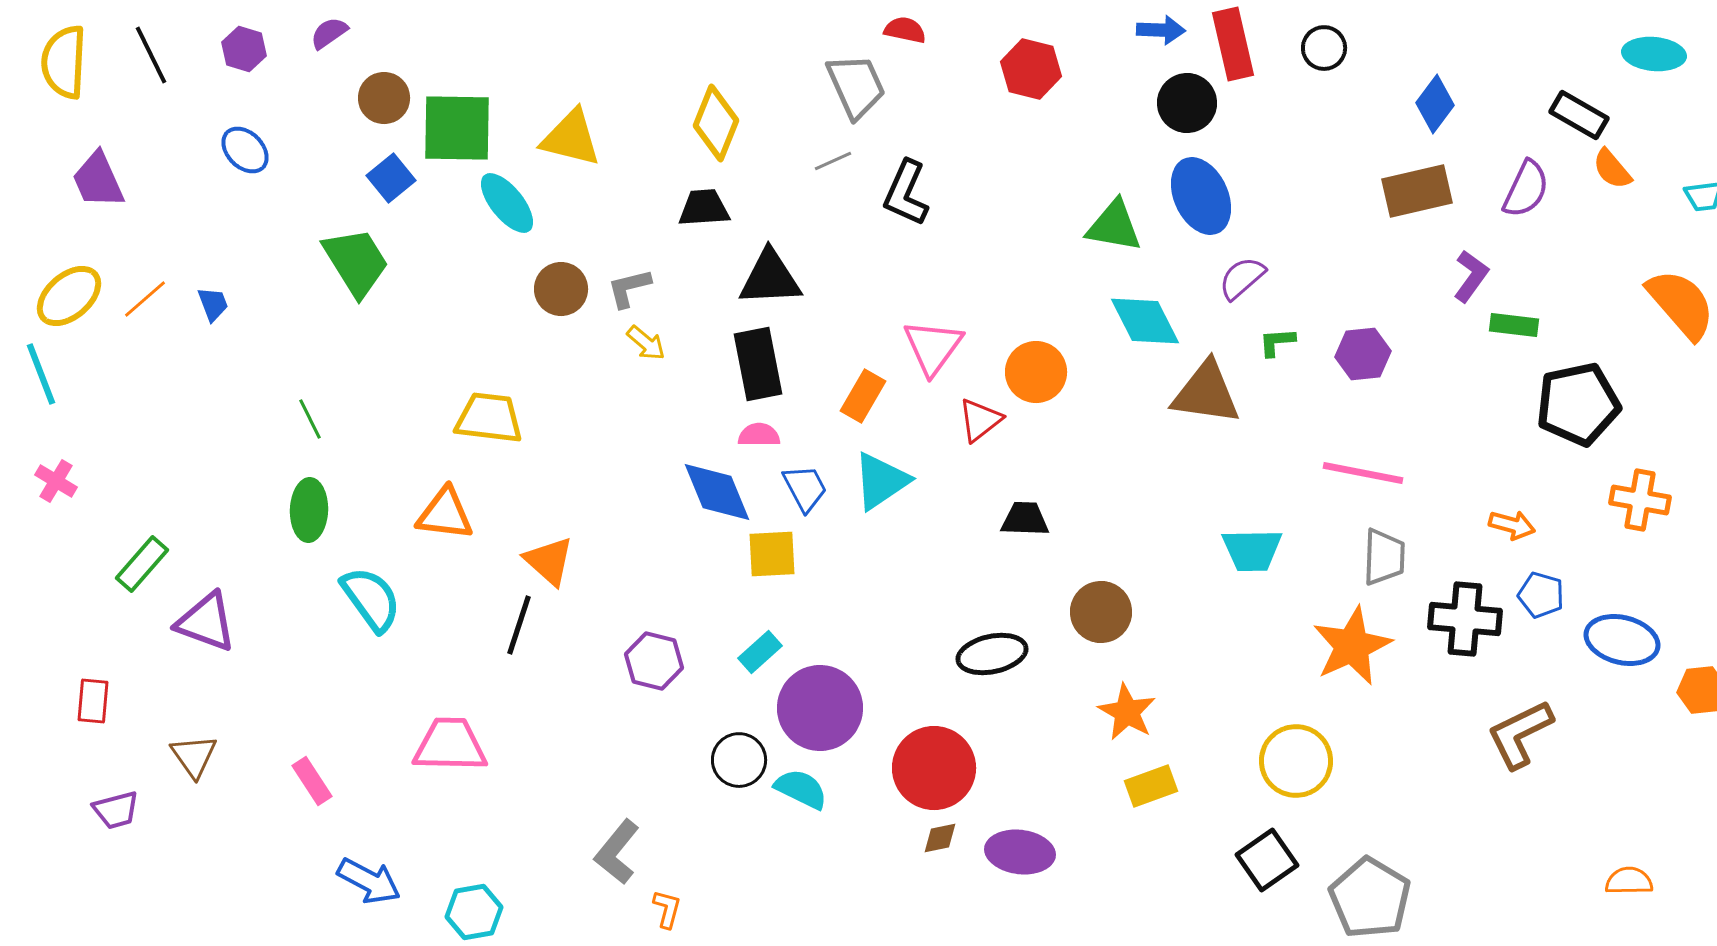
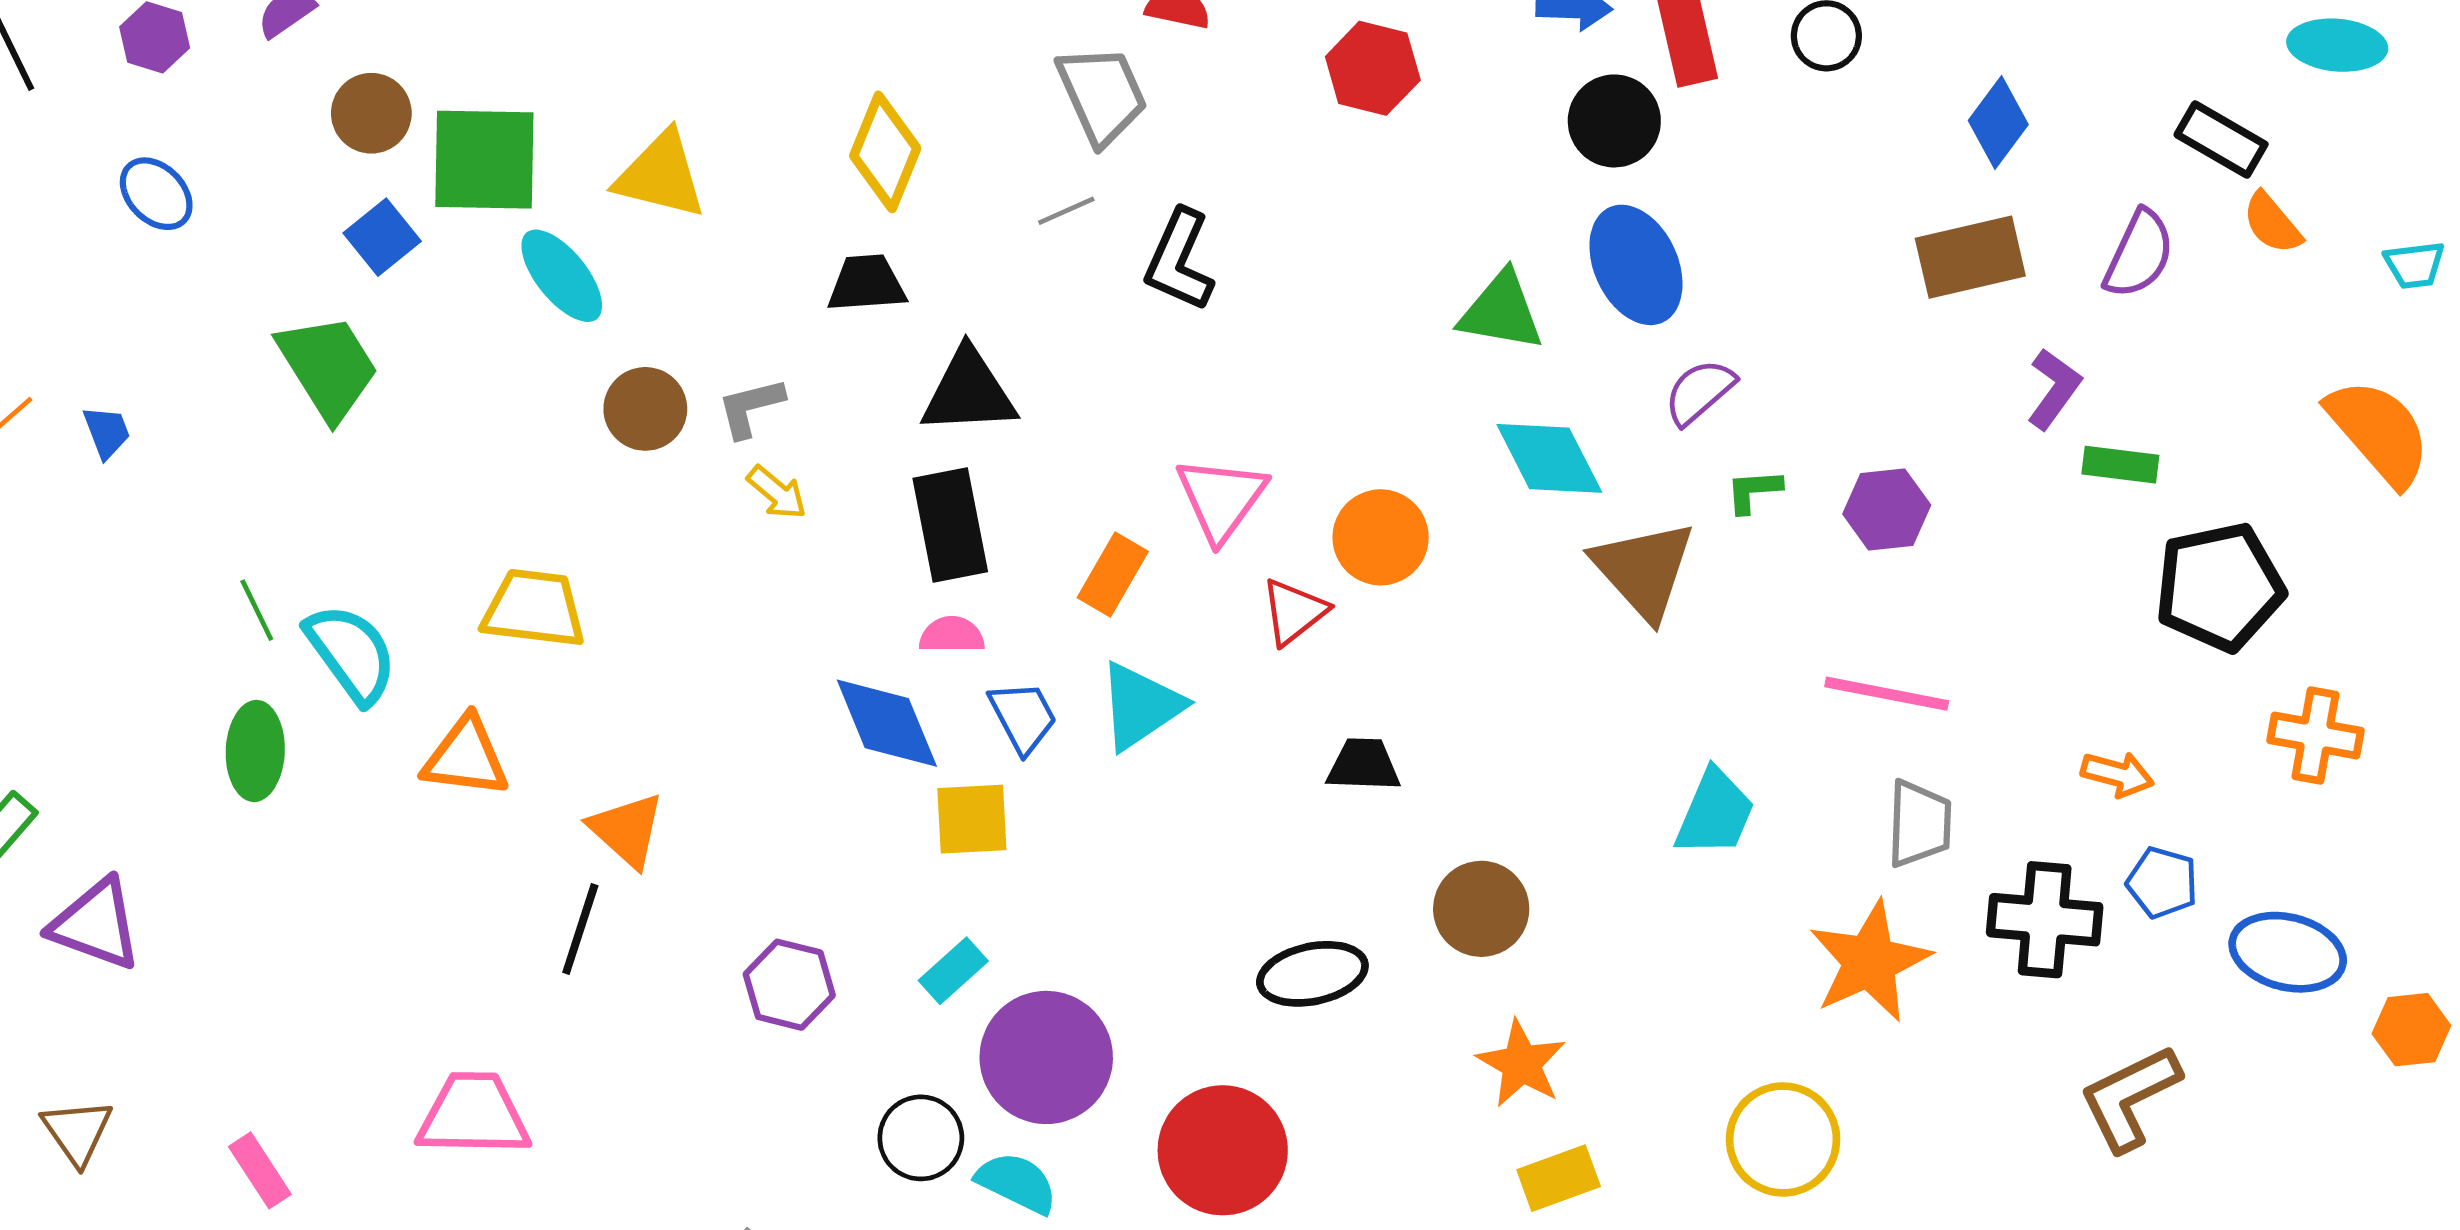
brown triangle: (1206, 393) -> (1644, 570), turned 40
cyan trapezoid: (1252, 550) -> (1715, 813), turned -66
cyan semicircle: (371, 599) -> (351, 653), moved

